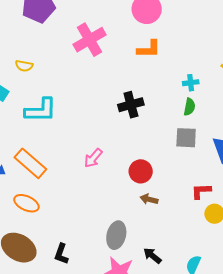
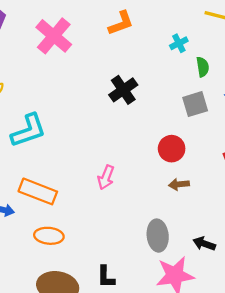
green semicircle: (189, 107) -> (203, 67), moved
pink arrow: (93, 158) -> (106, 177), moved
red circle: (141, 171) -> (172, 149), moved

